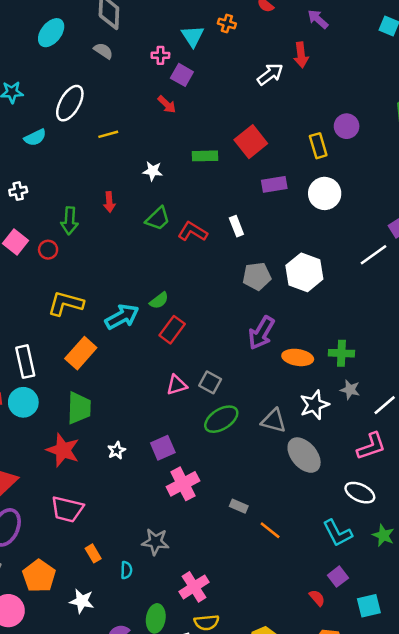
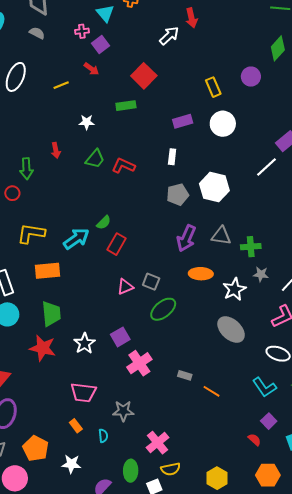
purple square: (182, 75) -> (100, 45), turned 30
purple circle: (347, 126) -> (251, 77), moved
yellow line: (108, 134) -> (61, 85), moved
red square: (251, 142) -> (144, 76), moved
white rectangle: (236, 226) -> (172, 157), moved, turned 35
orange rectangle: (81, 353) -> (48, 271), turned 50
orange ellipse: (298, 357) -> (201, 274), moved
gray triangle: (274, 421) -> (221, 236), moved
white star: (117, 451) -> (84, 343), size x1.5
pink trapezoid: (67, 509) -> (83, 392), moved

